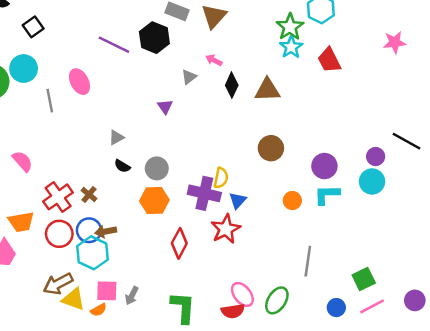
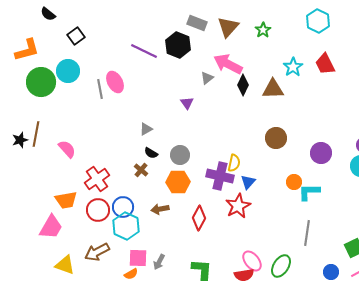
green star: (290, 27) -> (263, 30), moved, size x0.7
cyan star: (291, 47) -> (293, 67), moved
pink arrow: (214, 60) -> (228, 64), size x2.0
gray line: (50, 101) -> (100, 89), moved
brown cross: (89, 195) -> (141, 170), moved
cyan L-shape: (327, 195) -> (309, 192), moved
brown arrow: (106, 231) -> (160, 209), moved
yellow triangle: (74, 299) -> (65, 265), moved

